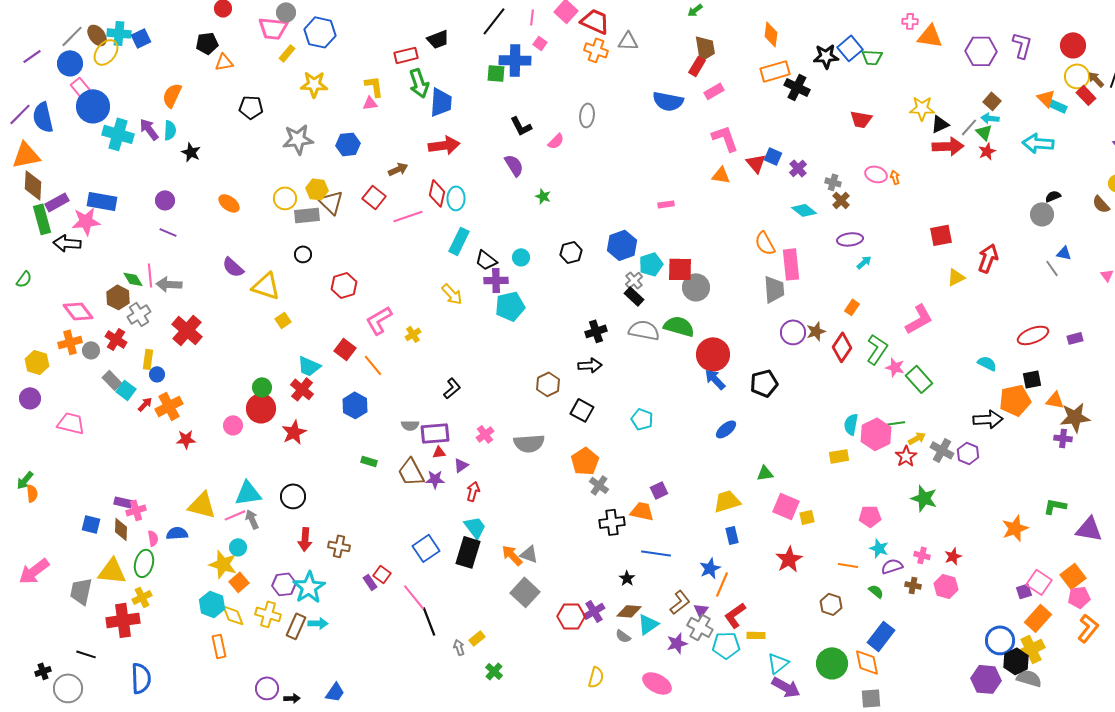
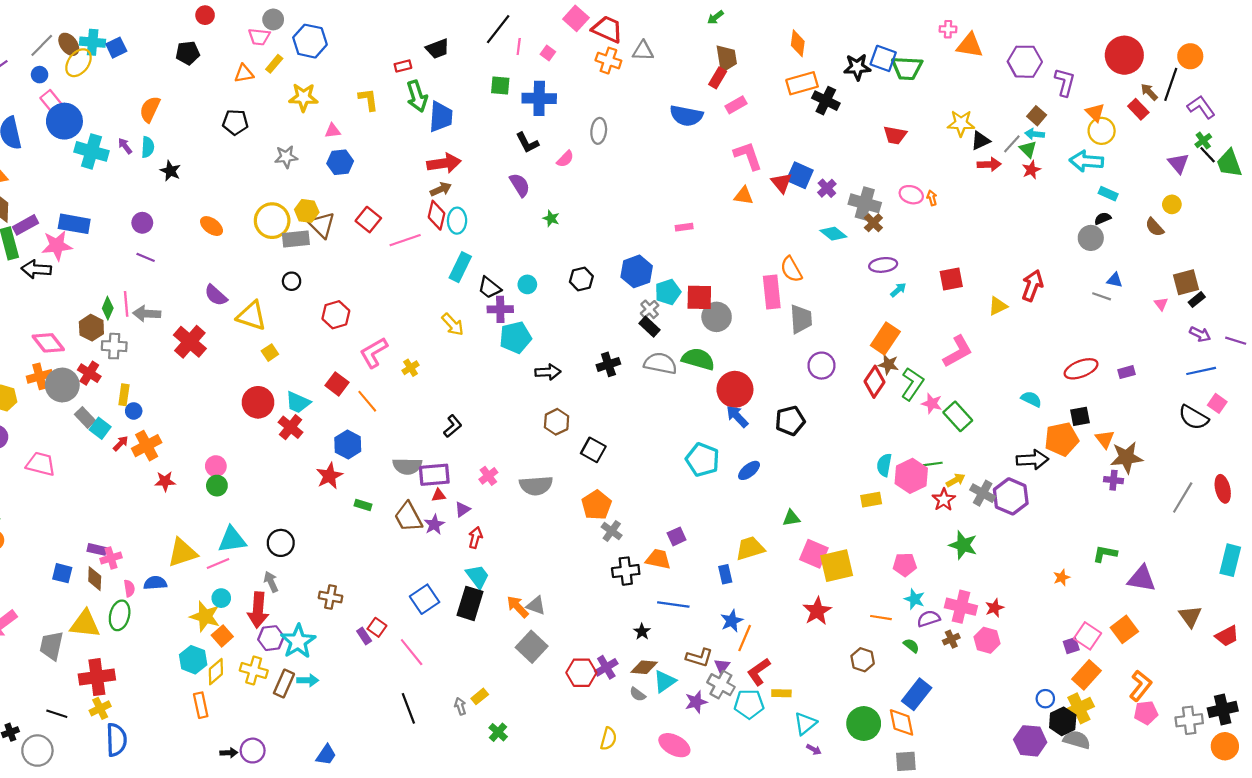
pink line: (532, 17) -> (519, 46), moved
pink trapezoid: (273, 28) -> (259, 37), size x0.7
purple L-shape: (1022, 45) -> (1065, 82), moved
red circle: (1073, 45) -> (1124, 55), size x1.4
blue square: (850, 48) -> (883, 58), turned -30
red rectangle: (406, 55) -> (403, 66), size x0.7
green trapezoid: (872, 57) -> (907, 68), size x1.4
blue cross: (515, 60) -> (539, 98), moved
orange triangle: (224, 62) -> (244, 74), moved
blue circle: (70, 63) -> (40, 75), size x0.6
yellow circle: (1077, 76) -> (1102, 131), moved
pink triangle: (370, 103) -> (333, 131), moved
cyan rectangle: (1058, 106) -> (1108, 194), moved
purple arrow: (149, 129) -> (125, 146), size x0.7
gray star: (298, 139) -> (286, 157), size x0.7
red arrow: (948, 146) -> (989, 164), size x0.7
blue square: (773, 156) -> (800, 175), size x1.4
brown arrow: (398, 169) -> (441, 189), moved
gray cross: (833, 182) -> (865, 203), size x1.8
yellow circle: (285, 198) -> (272, 221), size x1.4
red square: (941, 235) -> (951, 279), moved
pink rectangle: (791, 264) -> (772, 292), moved
gray line: (1052, 268) -> (1102, 296), turned -36
green diamond: (133, 279) -> (108, 308), turned 55
orange rectangle: (852, 307) -> (885, 339), size x1.8
gray cross: (139, 314) -> (114, 346), turned 35
red cross: (187, 330) -> (190, 342), moved
brown star: (816, 331) -> (889, 364), moved, turned 30
gray circle: (91, 350) -> (62, 385), size x1.8
black arrow: (590, 365) -> (548, 372), moved
green circle: (262, 387) -> (217, 486), moved
orange triangle: (1055, 400) -> (1105, 439), turned 42
red circle: (261, 408) -> (258, 402), moved
cyan pentagon: (642, 419) -> (703, 460), moved, size x1.4
gray semicircle: (410, 425) -> (407, 466), size x1.5
red star: (294, 432) -> (329, 476), moved
purple hexagon: (968, 453) -> (1011, 496), size x1.5
purple star: (435, 479) -> (434, 525), turned -30
yellow triangle: (202, 505) -> (182, 553), turned -32
yellow square: (807, 517) -> (837, 566), size x2.0
gray arrow: (252, 519) -> (271, 582), moved
orange star: (1015, 528) -> (1062, 578), size x0.6
blue rectangle: (732, 535) -> (725, 574), moved
red arrow: (305, 539) -> (258, 610), moved, size x1.4
pink cross: (922, 555) -> (961, 607), size x1.8
brown cross: (913, 585) -> (951, 639), turned -35
yellow cross: (142, 597) -> (100, 708), moved
pink pentagon: (1079, 597) -> (1146, 713), moved
brown L-shape: (680, 602) -> (699, 658), turned 55
yellow diamond: (233, 615) -> (216, 672), turned 70
black line: (429, 621) -> (408, 708), moved
blue circle: (1000, 640) -> (1045, 699), size x0.6
purple arrow: (786, 687) -> (814, 749), size x0.5
black arrow: (292, 698) -> (229, 753), moved

